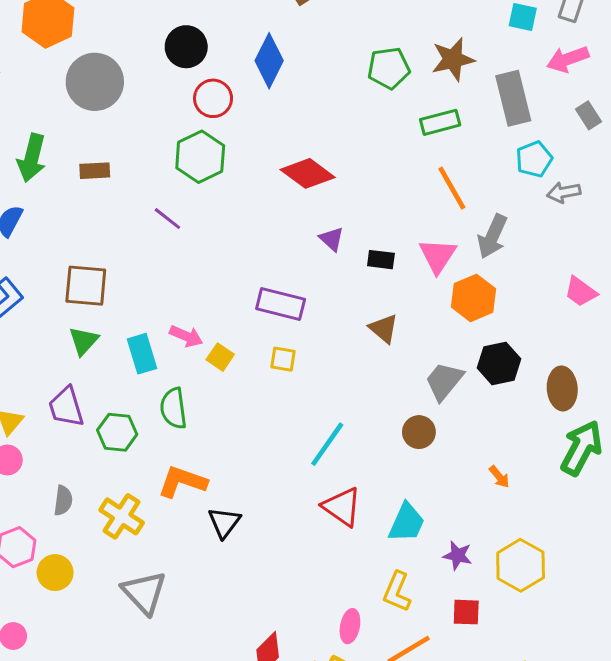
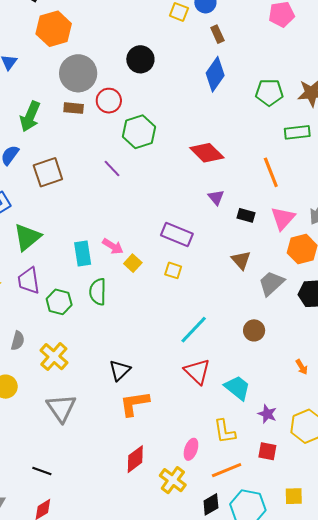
blue diamond: (269, 61) -> (215, 74), moved
red circle: (213, 98) -> (109, 101), moved
brown rectangle: (95, 171) -> (74, 108), moved
orange line: (452, 188) -> (271, 172), moved
brown square: (86, 286) -> (48, 172), moved, turned -32
green triangle: (84, 341) -> (27, 237), moved, size x1.4
gray trapezoid: (444, 381) -> (271, 283), moved
orange L-shape: (182, 482) -> (134, 403), moved, turned -36
cyan trapezoid: (407, 523) -> (237, 388), turned -84
yellow L-shape: (397, 592) -> (225, 431), turned -40

